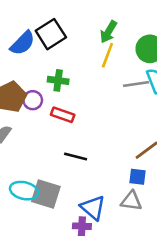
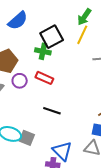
black square: (51, 34) -> (52, 37), moved
purple circle: (33, 100) -> (20, 81), moved
gray square: (46, 194) -> (27, 138), size x0.7

